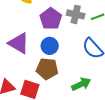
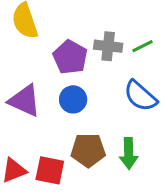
brown pentagon: (47, 69) -> (88, 150), moved
green arrow: (81, 84) -> (129, 153), turned 120

